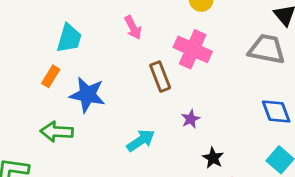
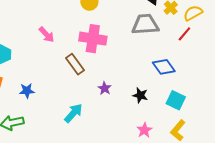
blue star: (87, 95) -> (27, 91), size x0.6
black star: (213, 158) -> (140, 95), moved

